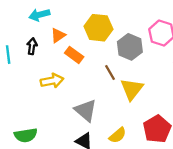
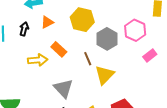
orange rectangle: (74, 55) -> (59, 49), moved

